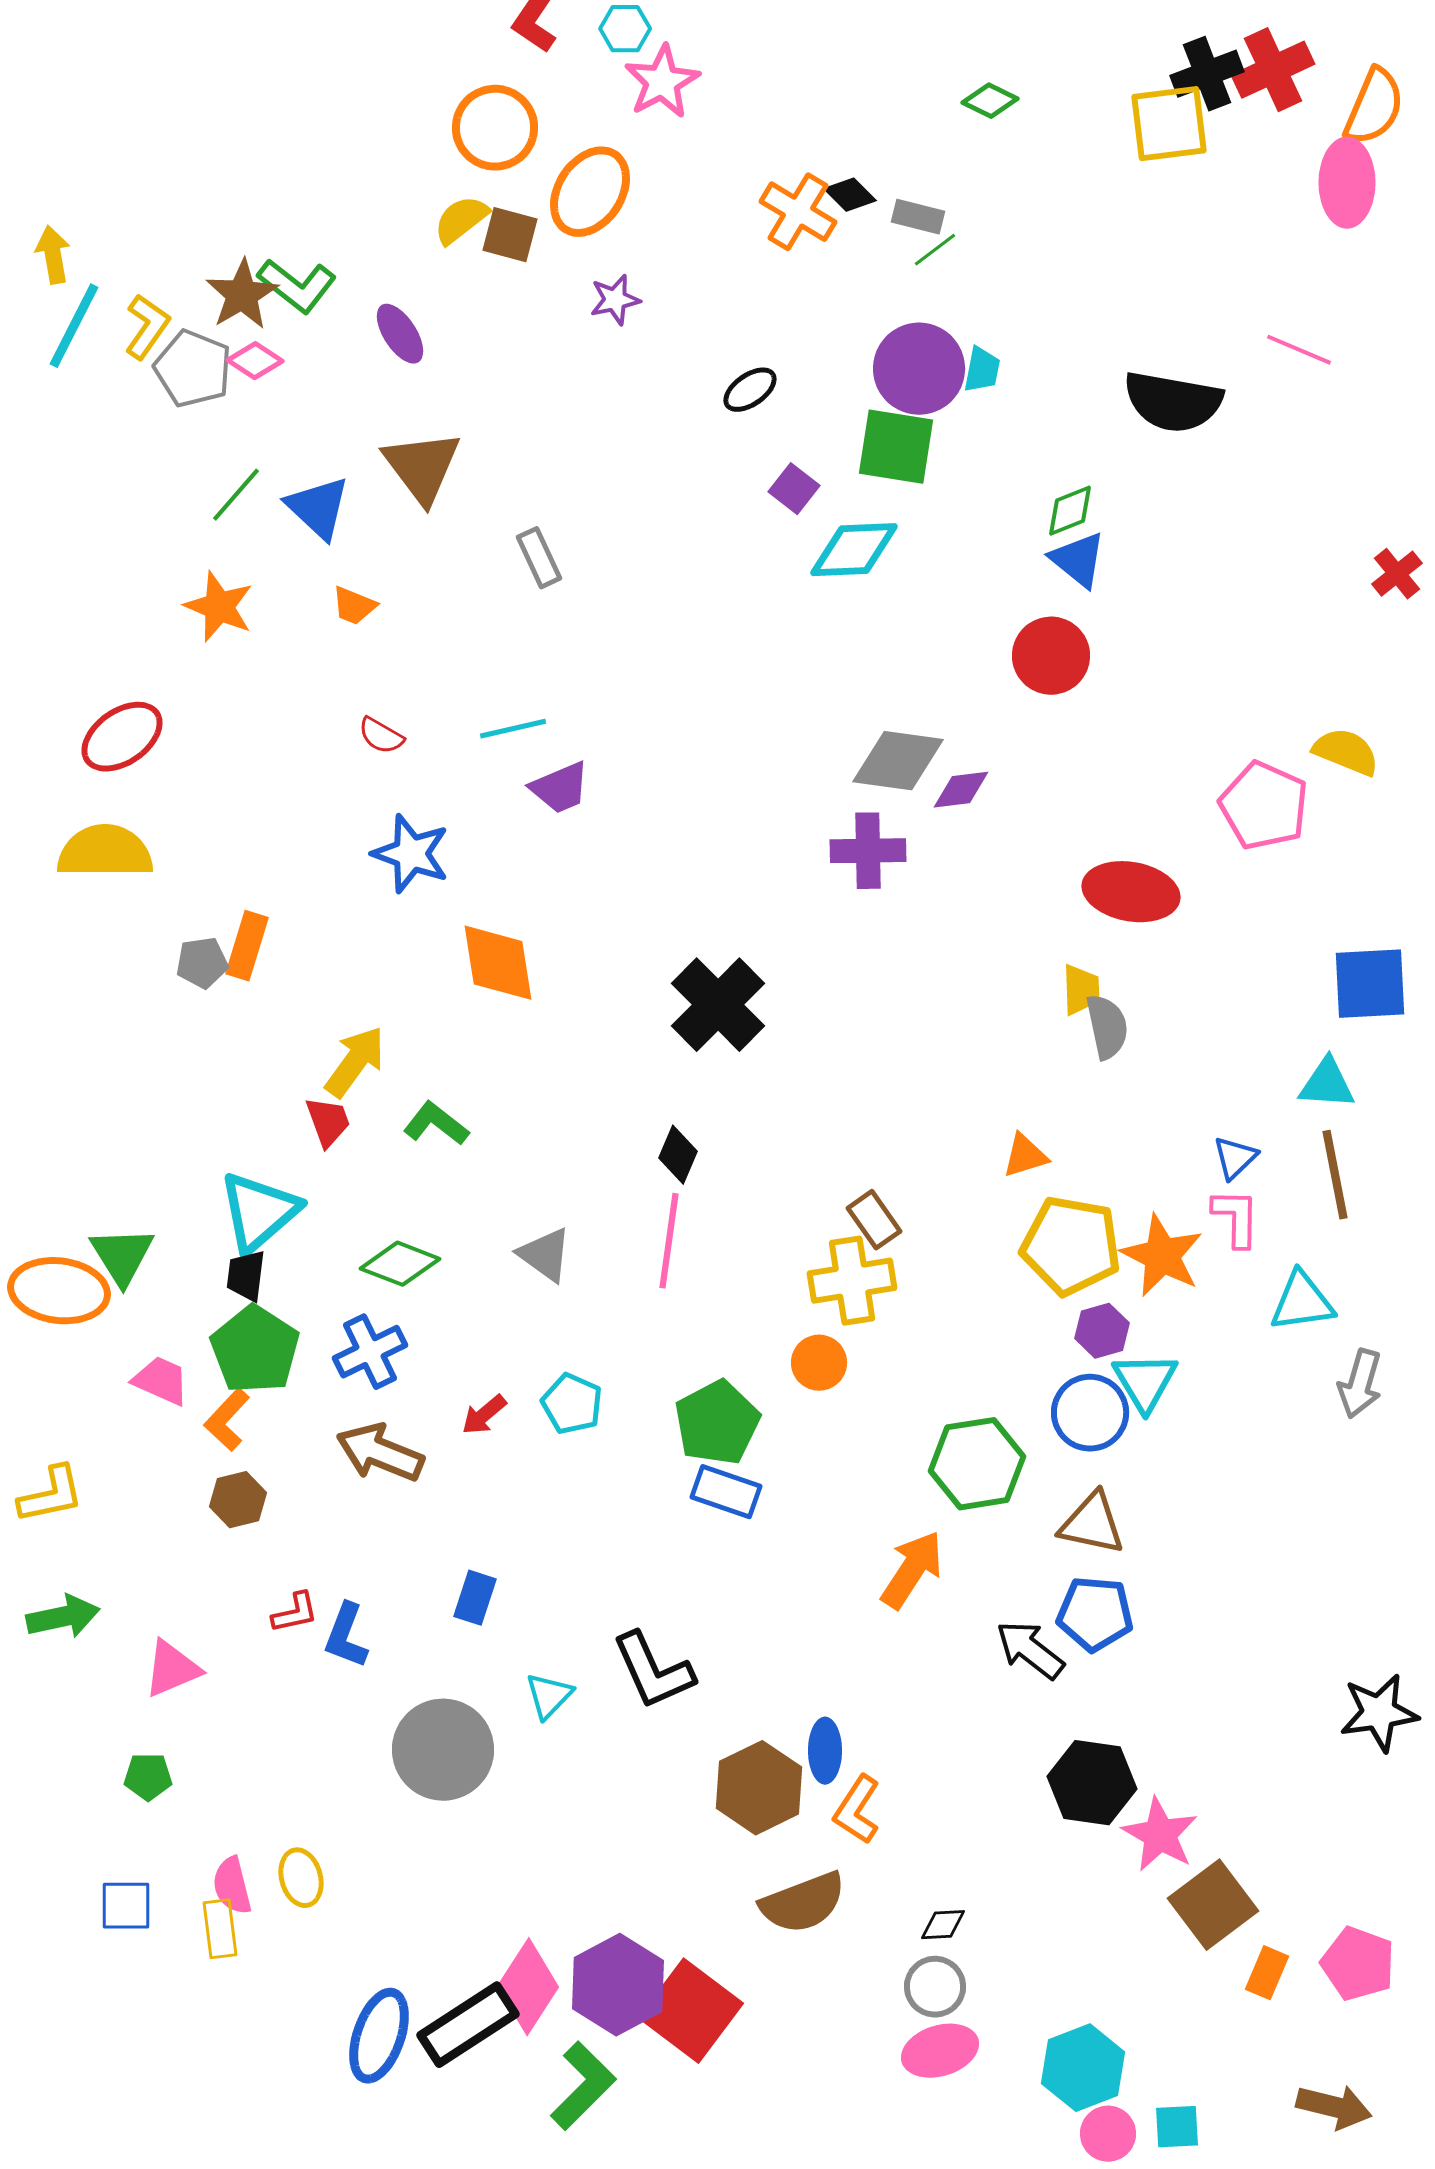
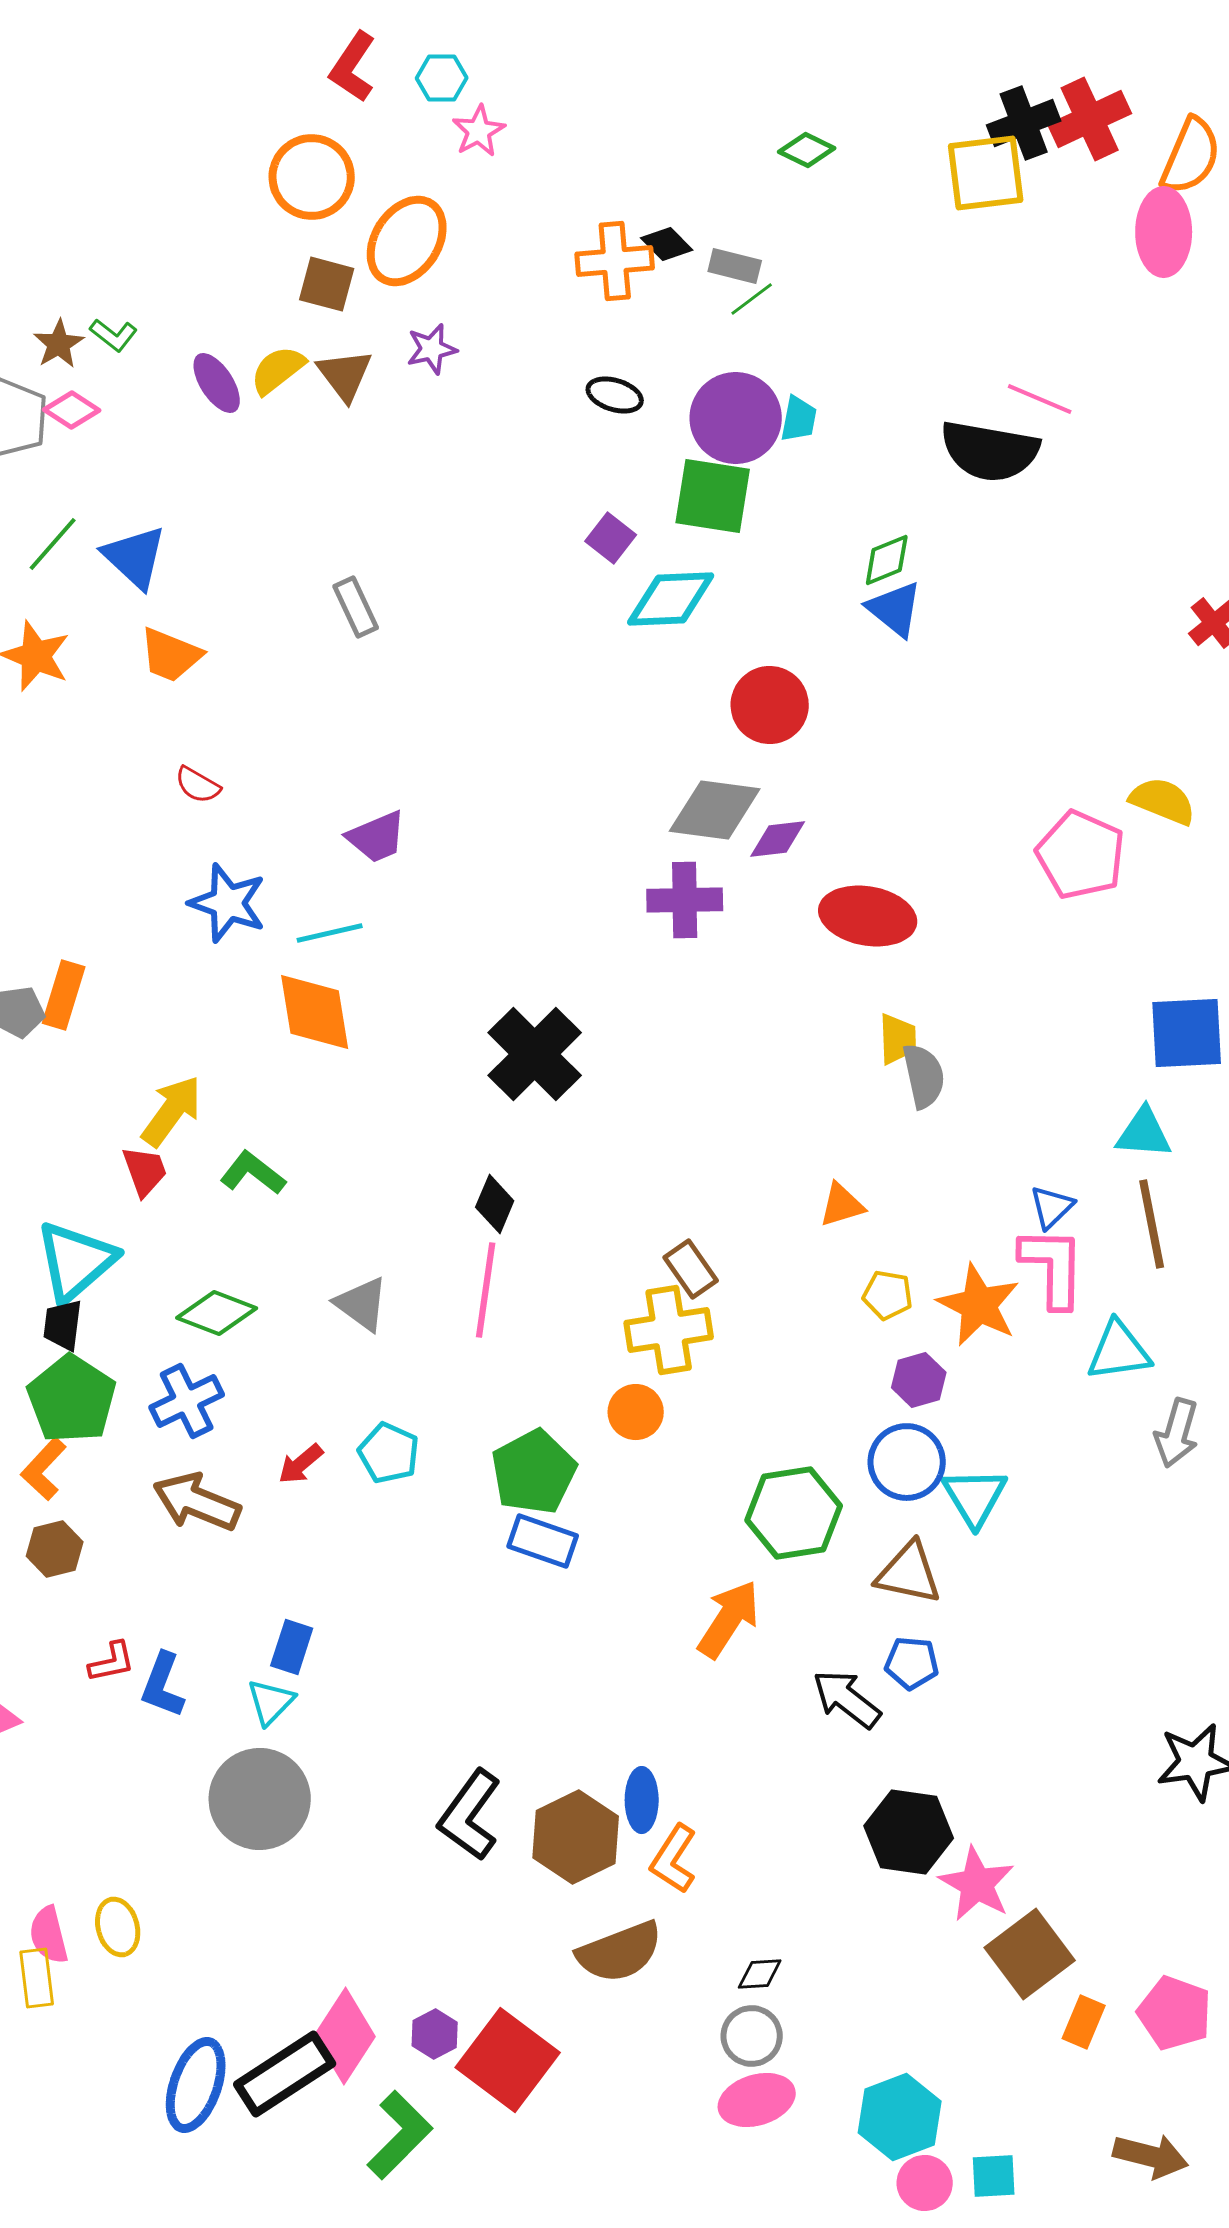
pink star: (662, 82) -> (479, 131), size x0.7
orange cross: (798, 212) -> (615, 261), turned -36
yellow semicircle: (461, 220) -> (278, 370), moved
green L-shape: (297, 286) -> (114, 335), size x0.6
brown star: (242, 295) -> (59, 344), size x0.7
pink line: (1299, 350) -> (1040, 399), moved
black ellipse: (750, 390) -> (615, 395), moved, turned 52
brown triangle: (422, 467) -> (345, 375), moved, size x0.7
orange trapezoid: (354, 606) -> (171, 655), size x1.4
red circle: (1051, 656) -> (770, 705), moved
cyan line: (513, 729) -> (330, 933), moved
red ellipse: (1131, 892) -> (868, 916), moved
pink L-shape: (1236, 1218) -> (1053, 1267), size x1.4
yellow pentagon: (1071, 1246) -> (888, 1295), size x0.5
cyan triangle: (1145, 1382) -> (975, 1497), moved
blue pentagon: (1095, 1614) -> (912, 1663), size x0.7
black L-shape: (653, 1671) -> (470, 1815), moved, turned 60
cyan triangle: (549, 1696) -> (271, 1702), moved
purple hexagon: (618, 1985) -> (435, 2034), size x0.5

